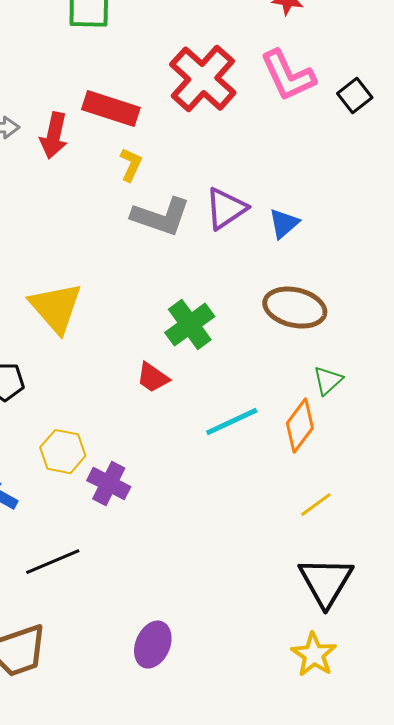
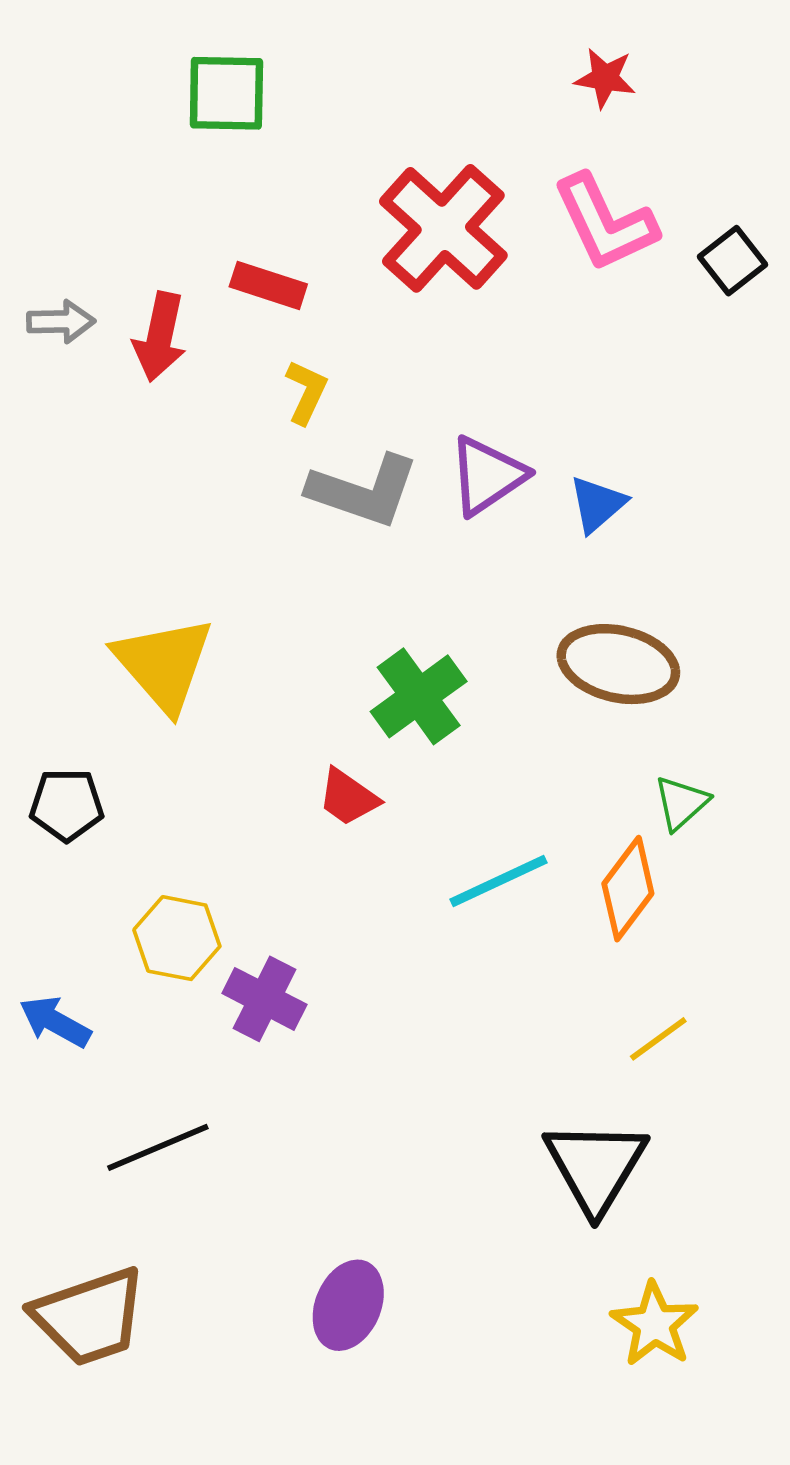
red rectangle: (111, 109) -> (268, 285), size x0.7
black triangle: (326, 582) -> (596, 1166), moved

